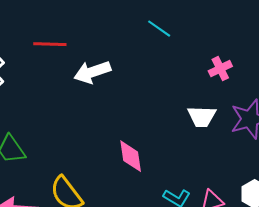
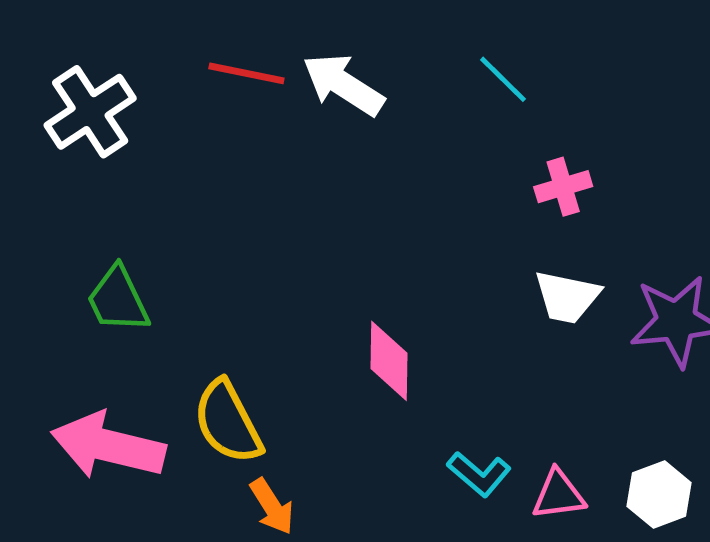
pink cross: (220, 69) -> (563, 187), moved
white arrow: (92, 72) -> (343, 84), moved, turned 42

